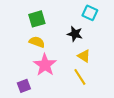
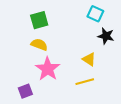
black star: (75, 34) -> (106, 36), moved
yellow line: (80, 77) -> (85, 82), turned -72

